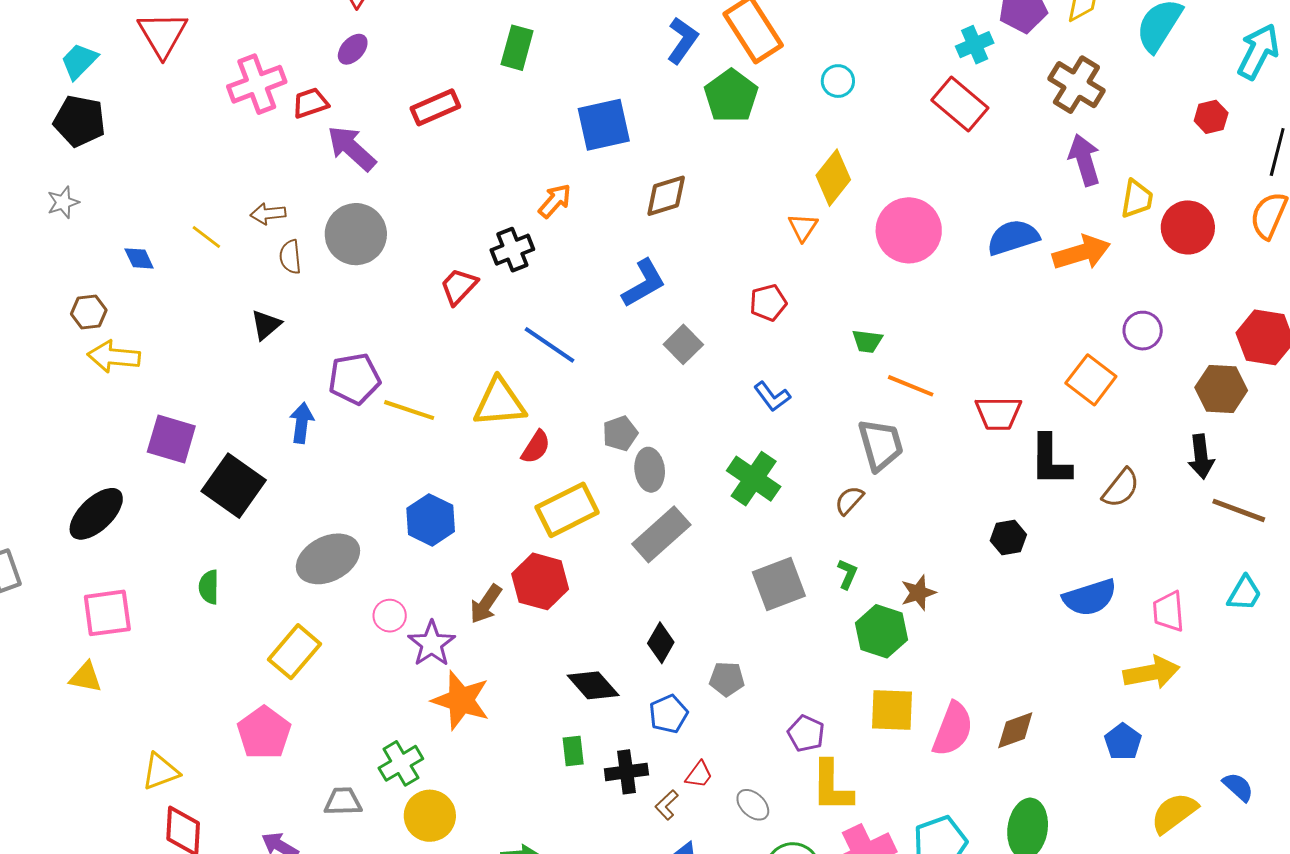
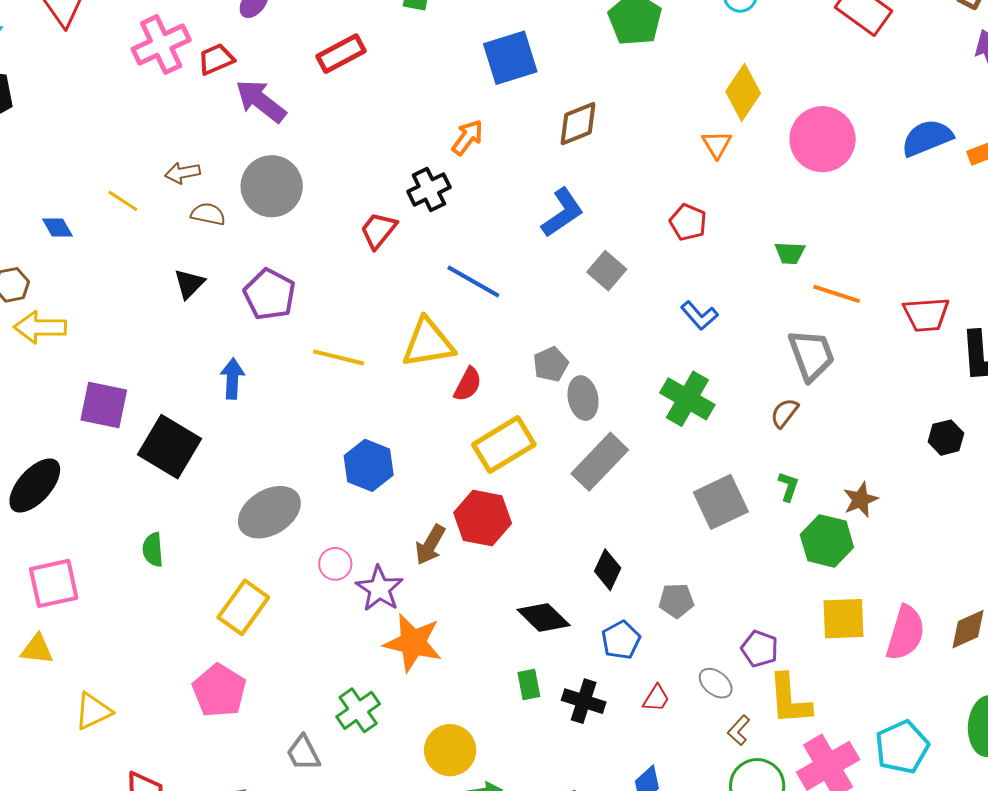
brown semicircle: (290, 257) -> (208, 214), turned 112
red pentagon: (768, 303) -> (688, 222), turned -30
purple pentagon: (354, 379) -> (270, 294), moved, turned -30
yellow triangle: (160, 772) -> (93, 711), moved
black cross: (626, 772) -> (584, 701), turned 30
gray trapezoid: (343, 801) -> (303, 753), turned -111
brown L-shape: (667, 805) -> (739, 730), moved
gray ellipse: (753, 805) -> (716, 683), moved
yellow circle: (430, 816) -> (450, 750), moved

